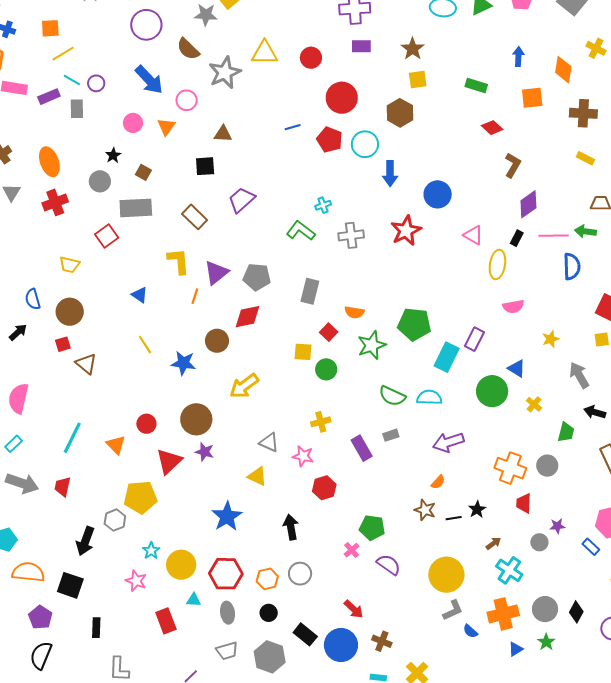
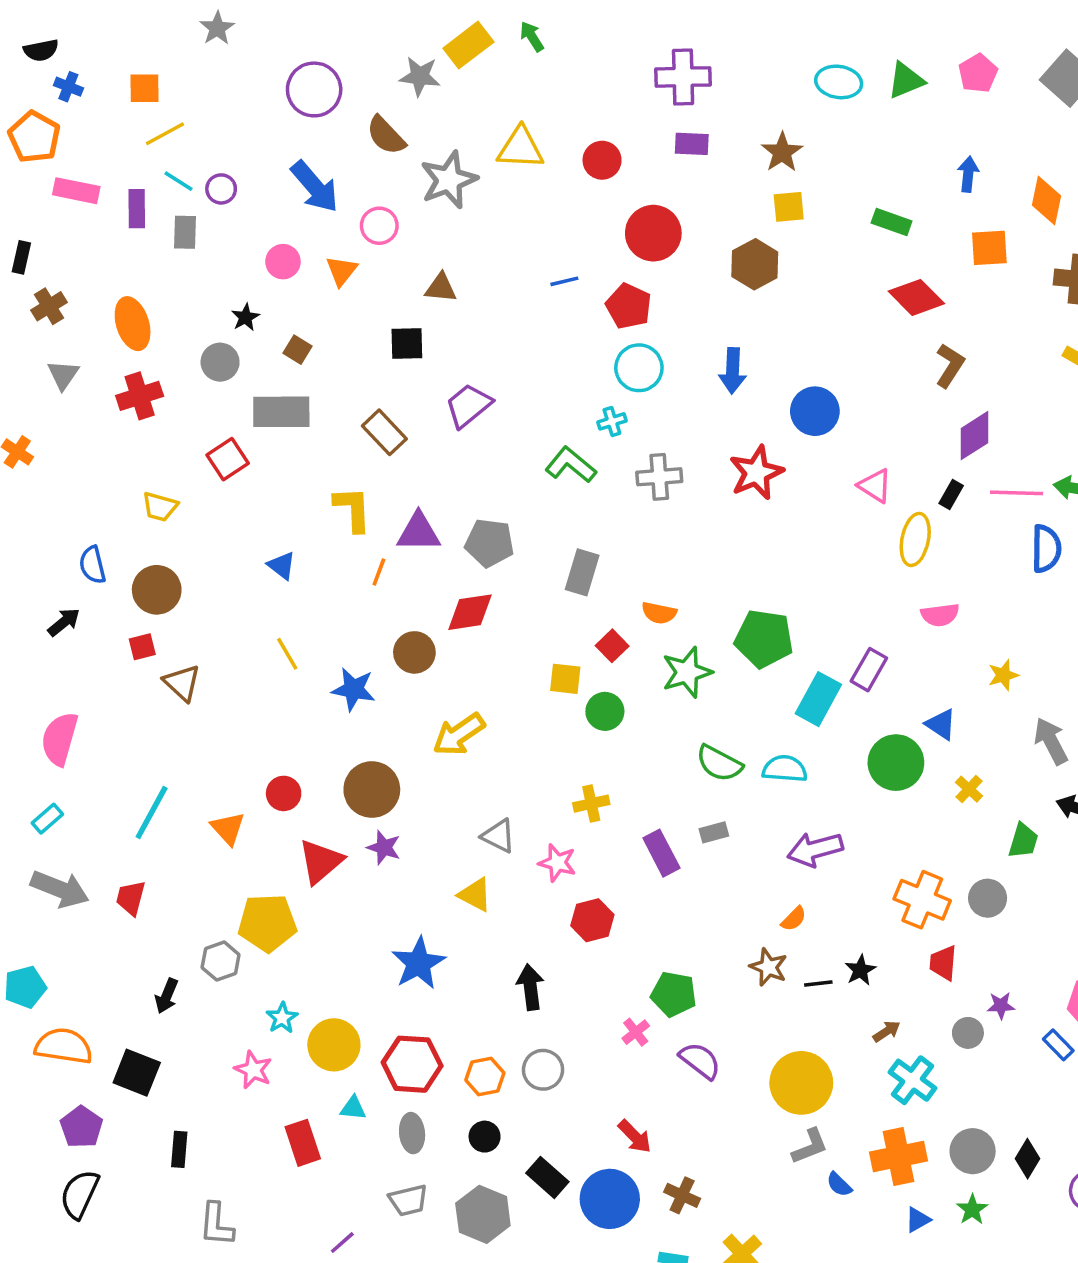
purple rectangle: (49, 97) -> (137, 209), turned -70
red diamond: (492, 128) -> (916, 297), size x1.4
cyan circle: (365, 144) -> (639, 368), moved
purple triangle: (216, 273) -> (419, 532), turned 36
black arrow: (85, 541) -> (167, 996), size x0.7

